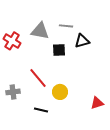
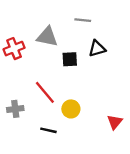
gray line: (66, 26) -> (83, 20), moved
red cross: (12, 41) -> (14, 49), turned 36
red triangle: (97, 103) -> (115, 122), turned -32

